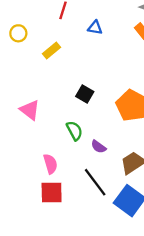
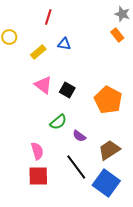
blue triangle: (95, 28) -> (64, 44), moved
pink triangle: (30, 110) -> (43, 85), moved
green semicircle: (74, 131) -> (58, 122), turned 78

